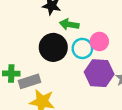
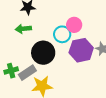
green arrow: (69, 24) -> (23, 29), moved
black circle: (53, 47) -> (43, 53), moved

